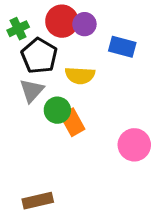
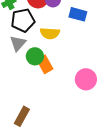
black pentagon: (39, 56) -> (23, 20), turned 30
brown rectangle: (38, 201) -> (22, 116), turned -48

